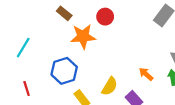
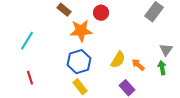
blue hexagon: (64, 71) -> (79, 62), moved
yellow semicircle: (110, 86) -> (118, 60), moved

